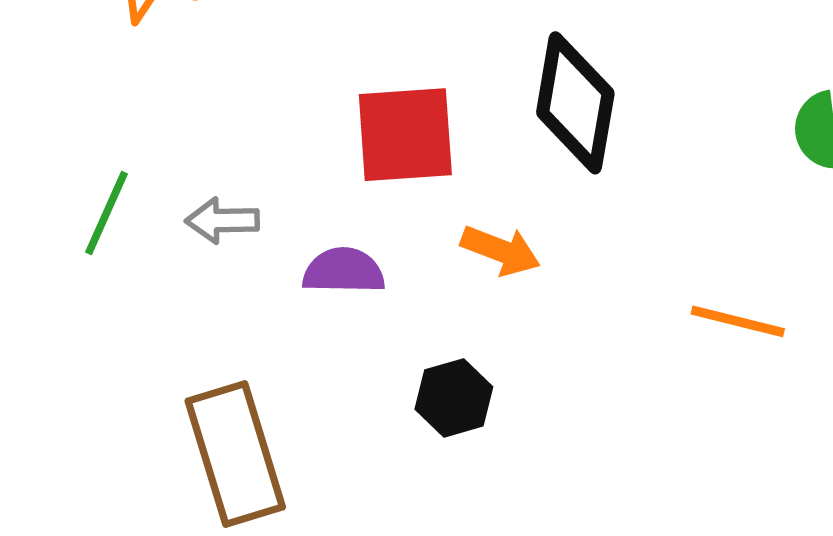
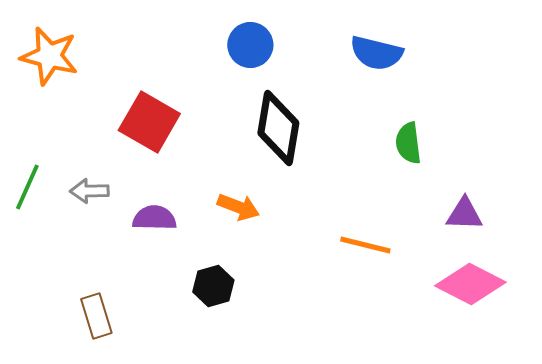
red square: (405, 135) -> (149, 122), moved, turned 34
brown rectangle: (235, 454) -> (96, 316), size x0.6

